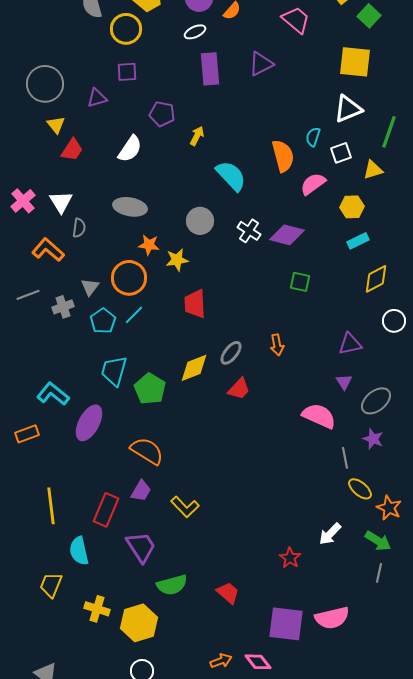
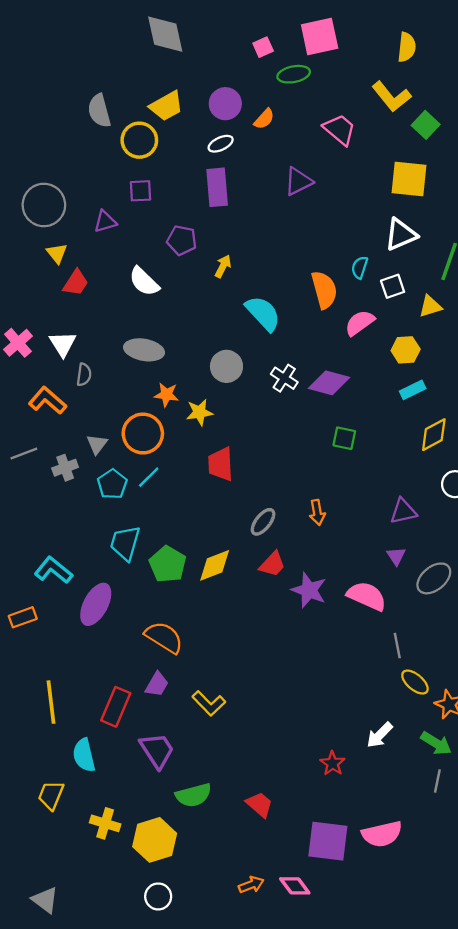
purple rectangle: (210, 69) -> (217, 187), moved
white semicircle: (130, 149) -> (144, 282), turned 100
yellow diamond: (194, 368) -> (215, 565), moved
purple star: (373, 439) -> (309, 590), moved, size x1.4

